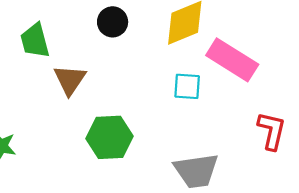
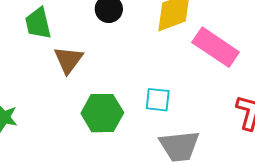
cyan square: (187, 86) -> (158, 100), moved

